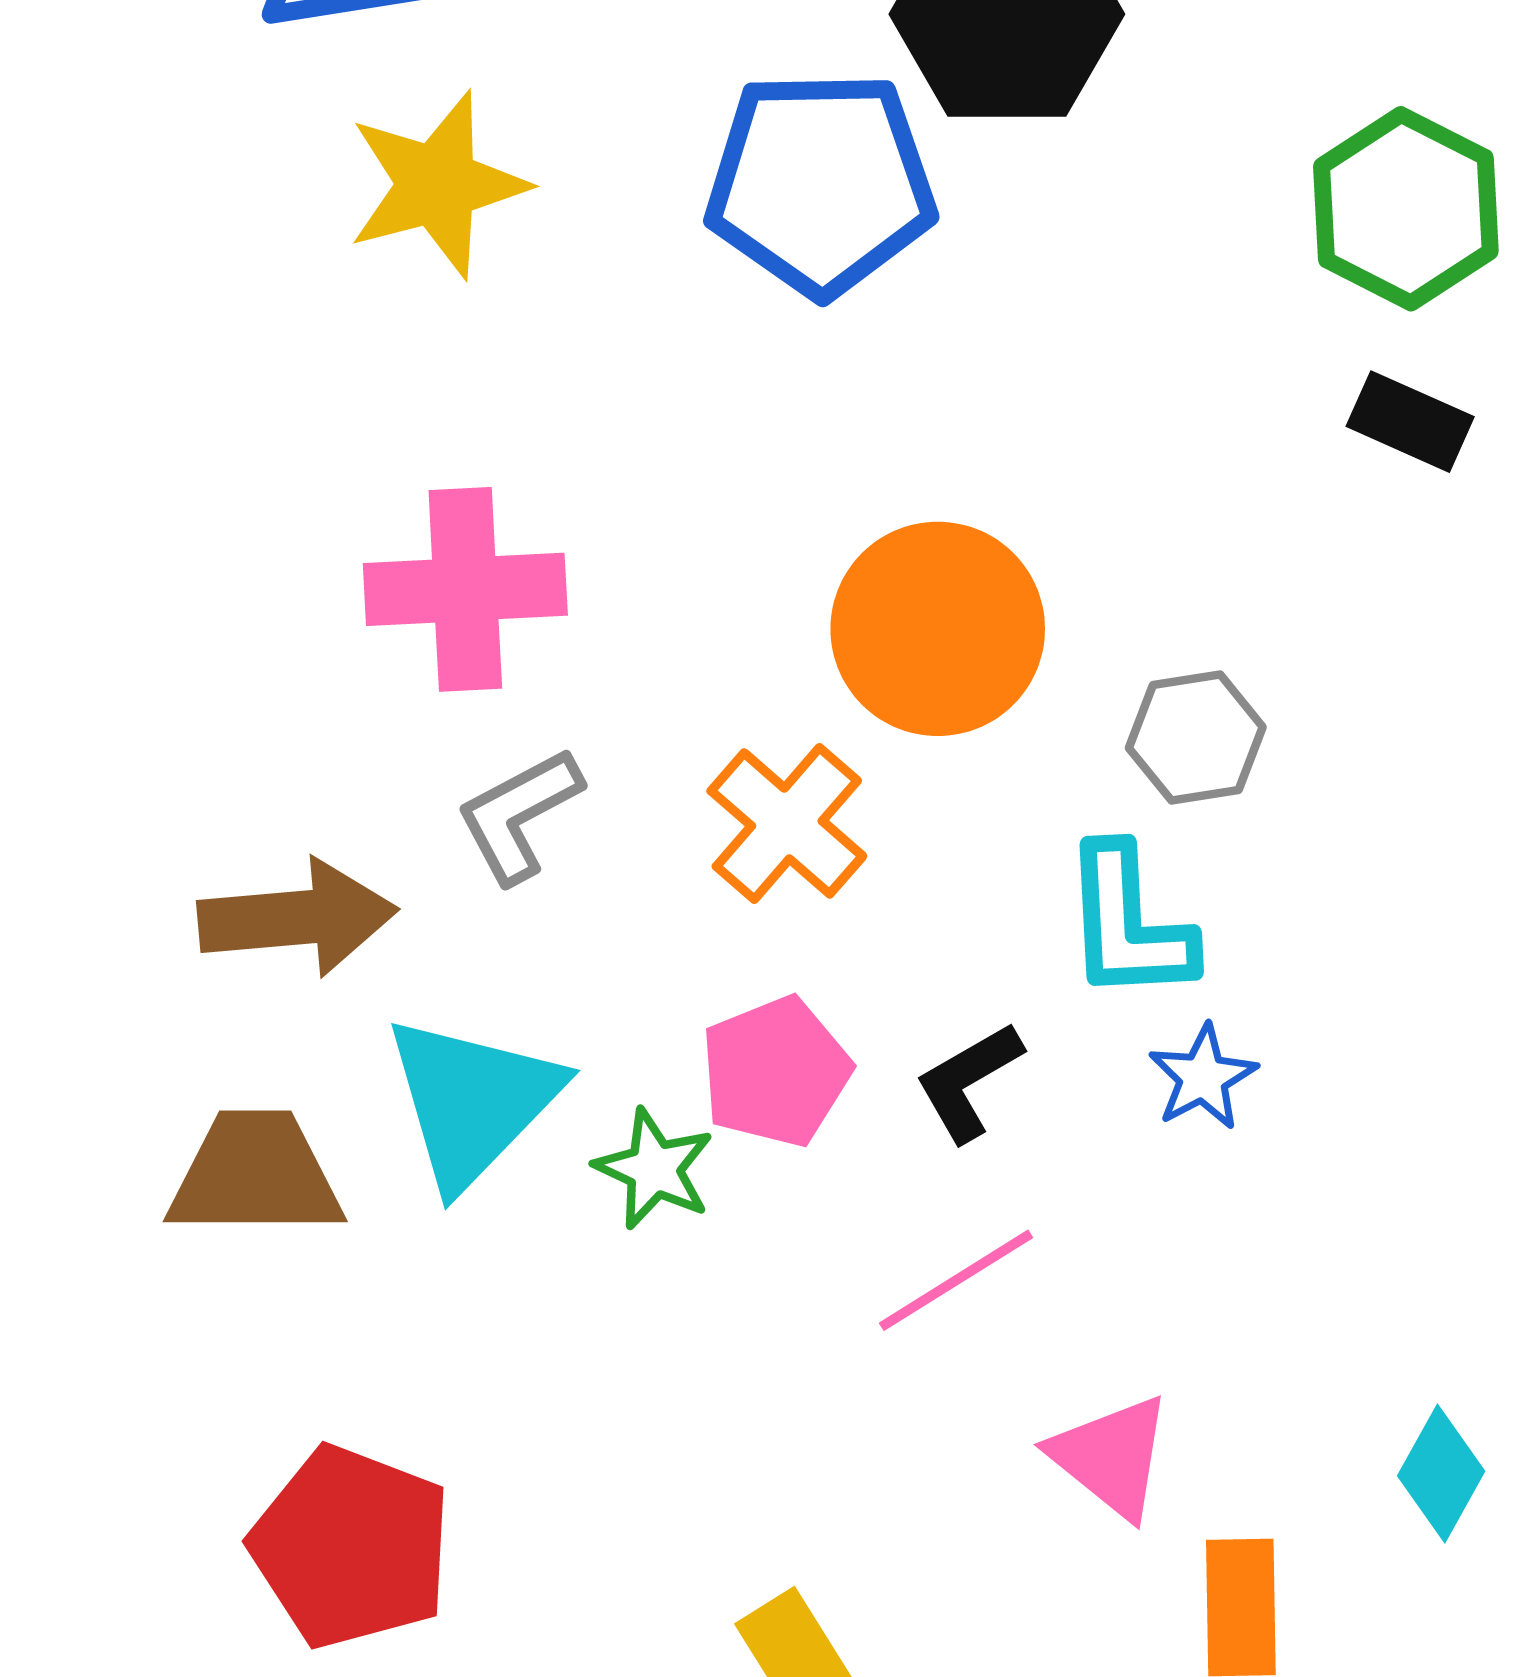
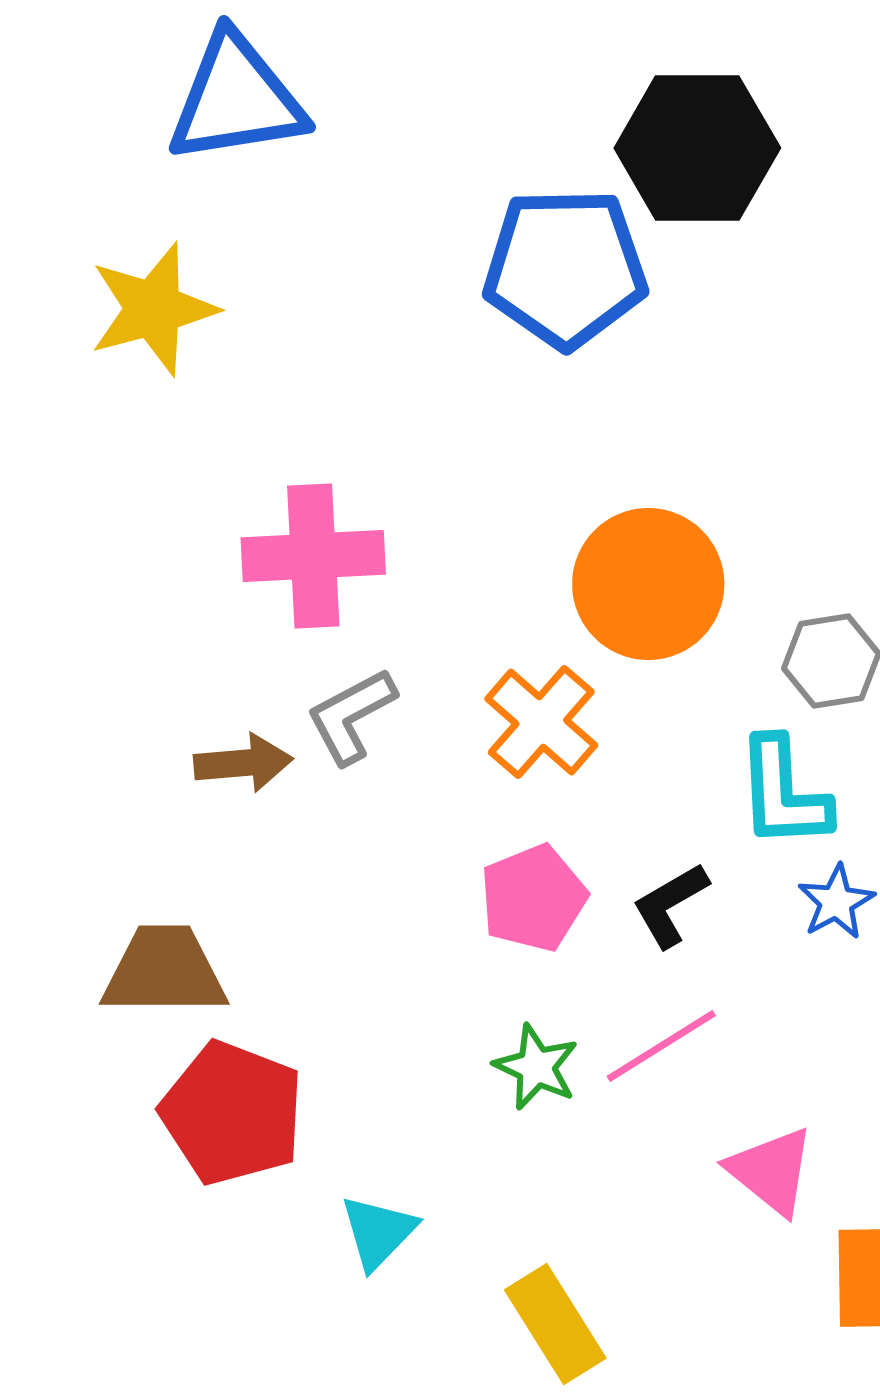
yellow star: (437, 185) -> (153, 309), moved
brown arrow: (298, 918) -> (243, 763), moved, size x0.7
cyan triangle: (472, 1101) -> (378, 1232), moved, size x0.6
green star: (654, 1169) -> (536, 1067), moved
red pentagon: (351, 1547) -> (232, 1113), moved

